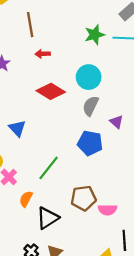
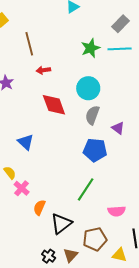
red diamond: (51, 91) -> (54, 105), turned 44
green line: (49, 168) -> (86, 189), moved
brown pentagon: (83, 198) -> (95, 239), moved

